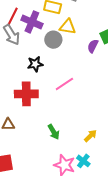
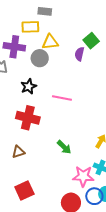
pink line: (64, 84) -> (62, 98), turned 60
red cross: (26, 94) -> (28, 118), turned 30

